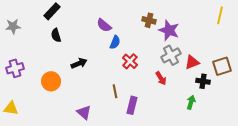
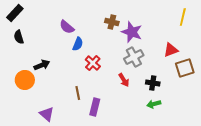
red triangle: (192, 62) -> (171, 50), moved
orange circle: (51, 81) -> (25, 80), moved
black cross: (203, 81) -> (153, 83), moved
green arrow: (191, 102) -> (154, 104), turned -120

